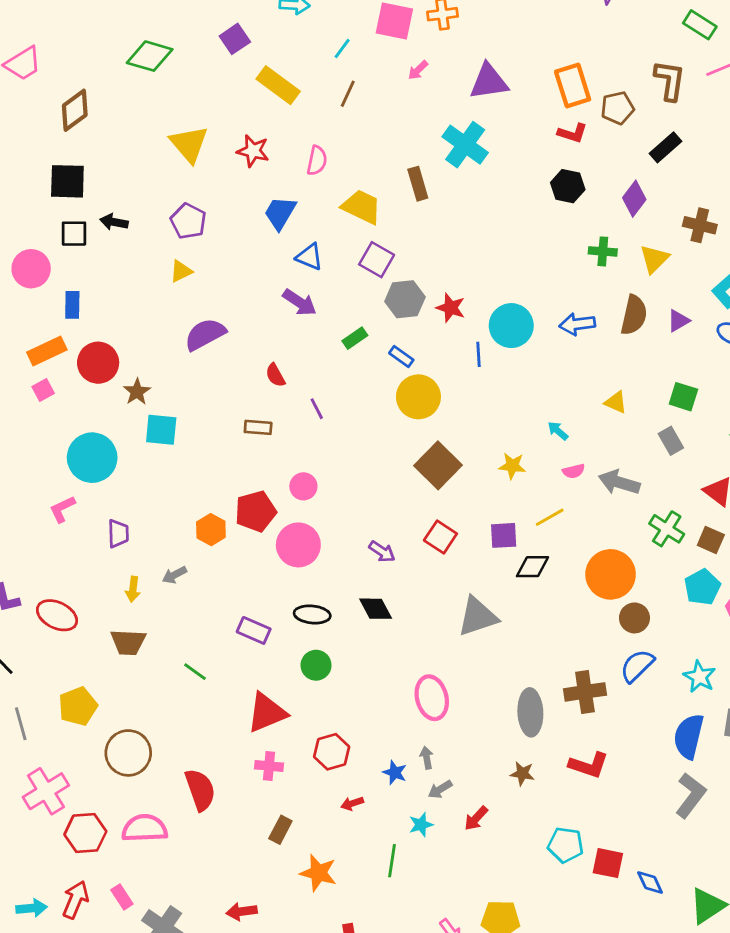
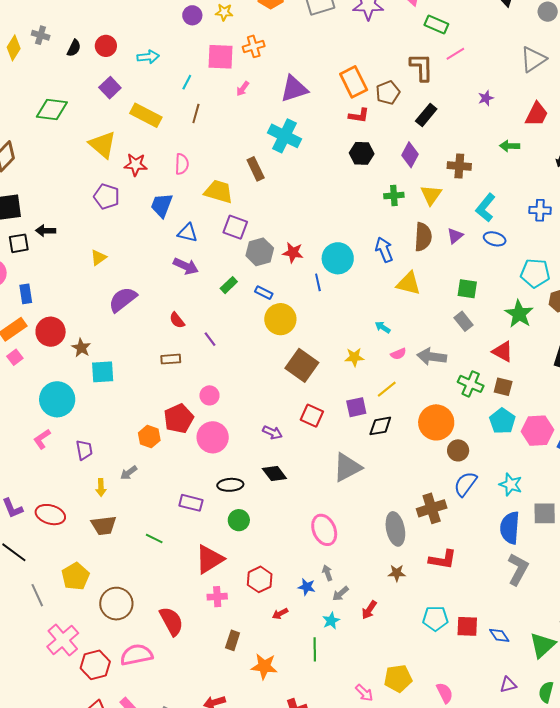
yellow triangle: (189, 144) -> (103, 145), moved
purple pentagon: (188, 221) -> (107, 197), moved
blue arrow: (577, 324) -> (384, 250), turned 85
yellow triangle: (616, 402) -> (409, 283), moved, size x1.5

